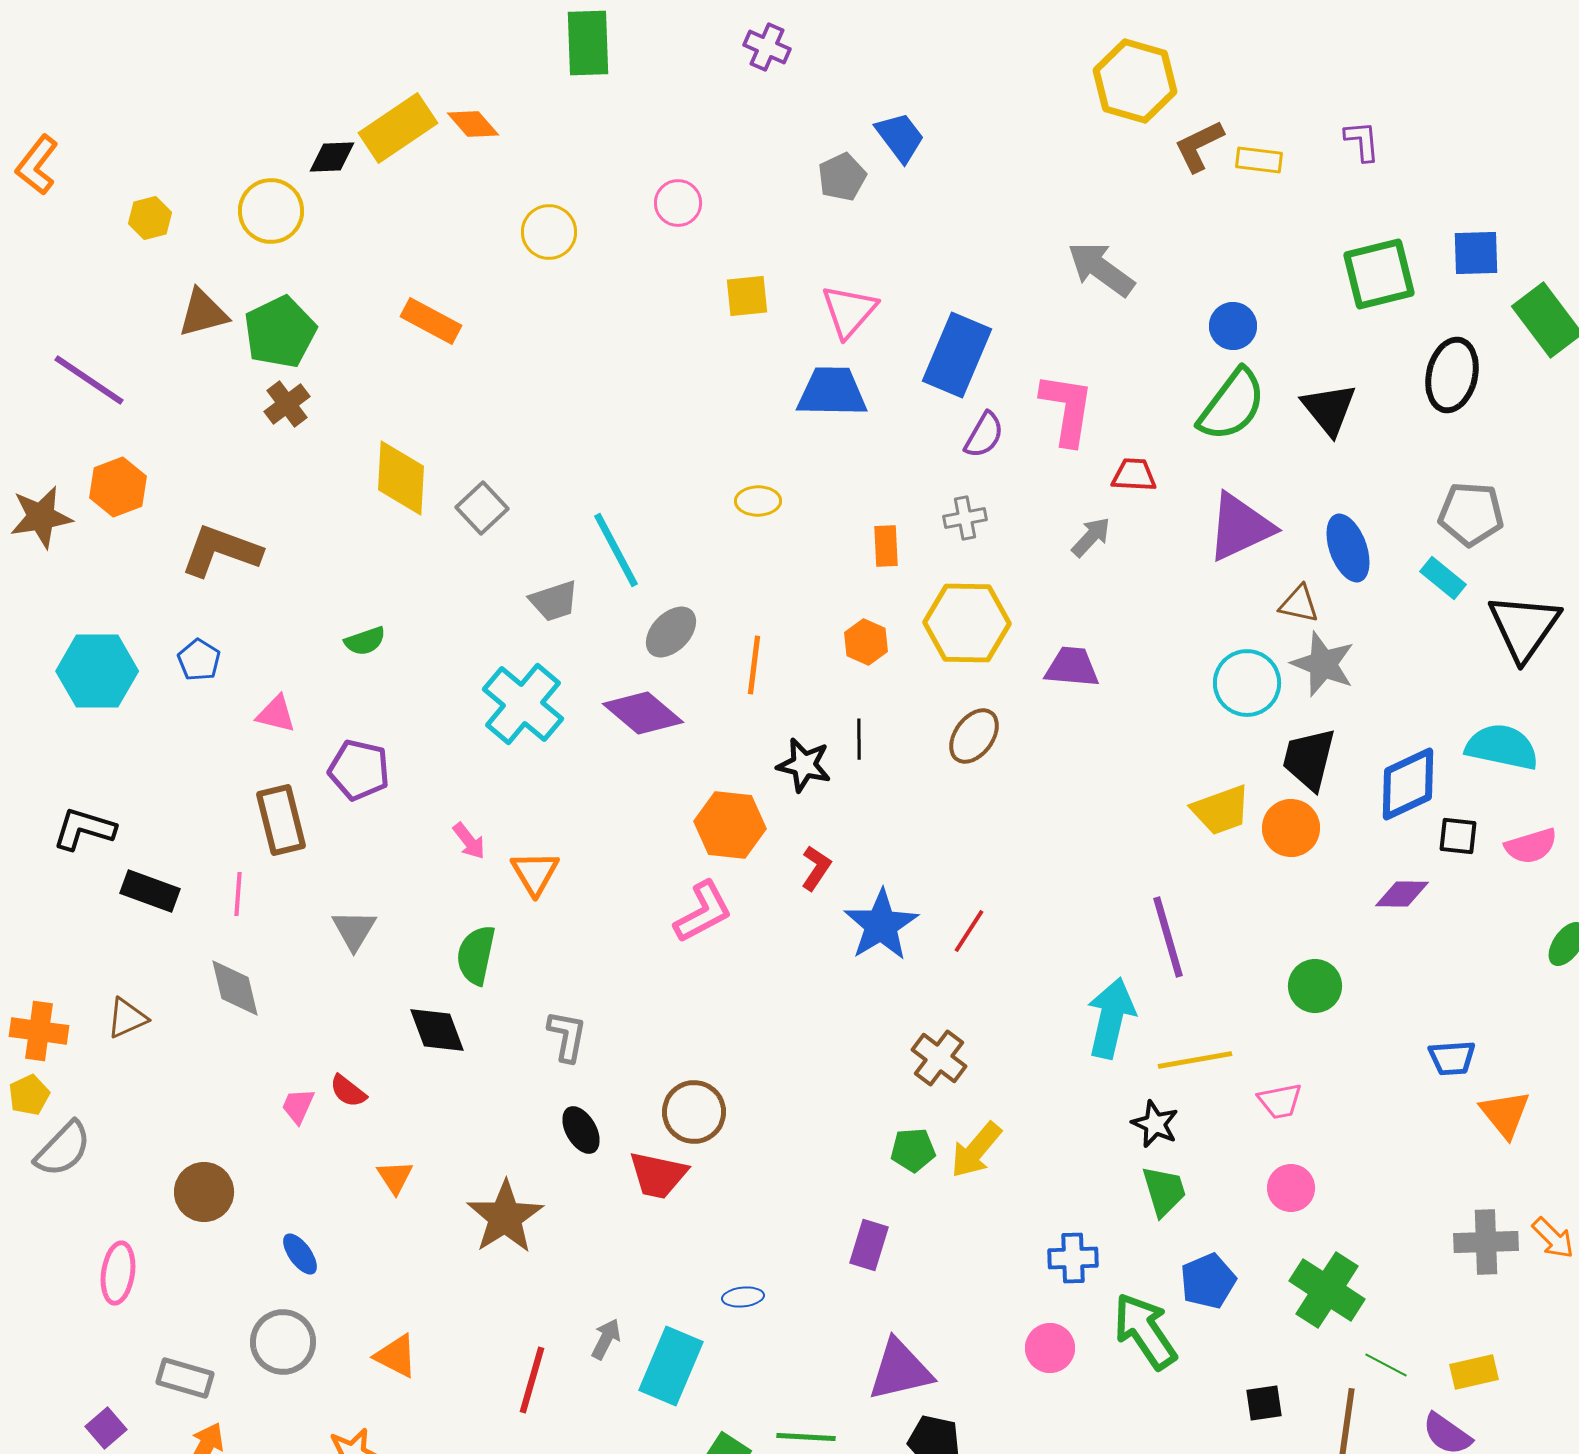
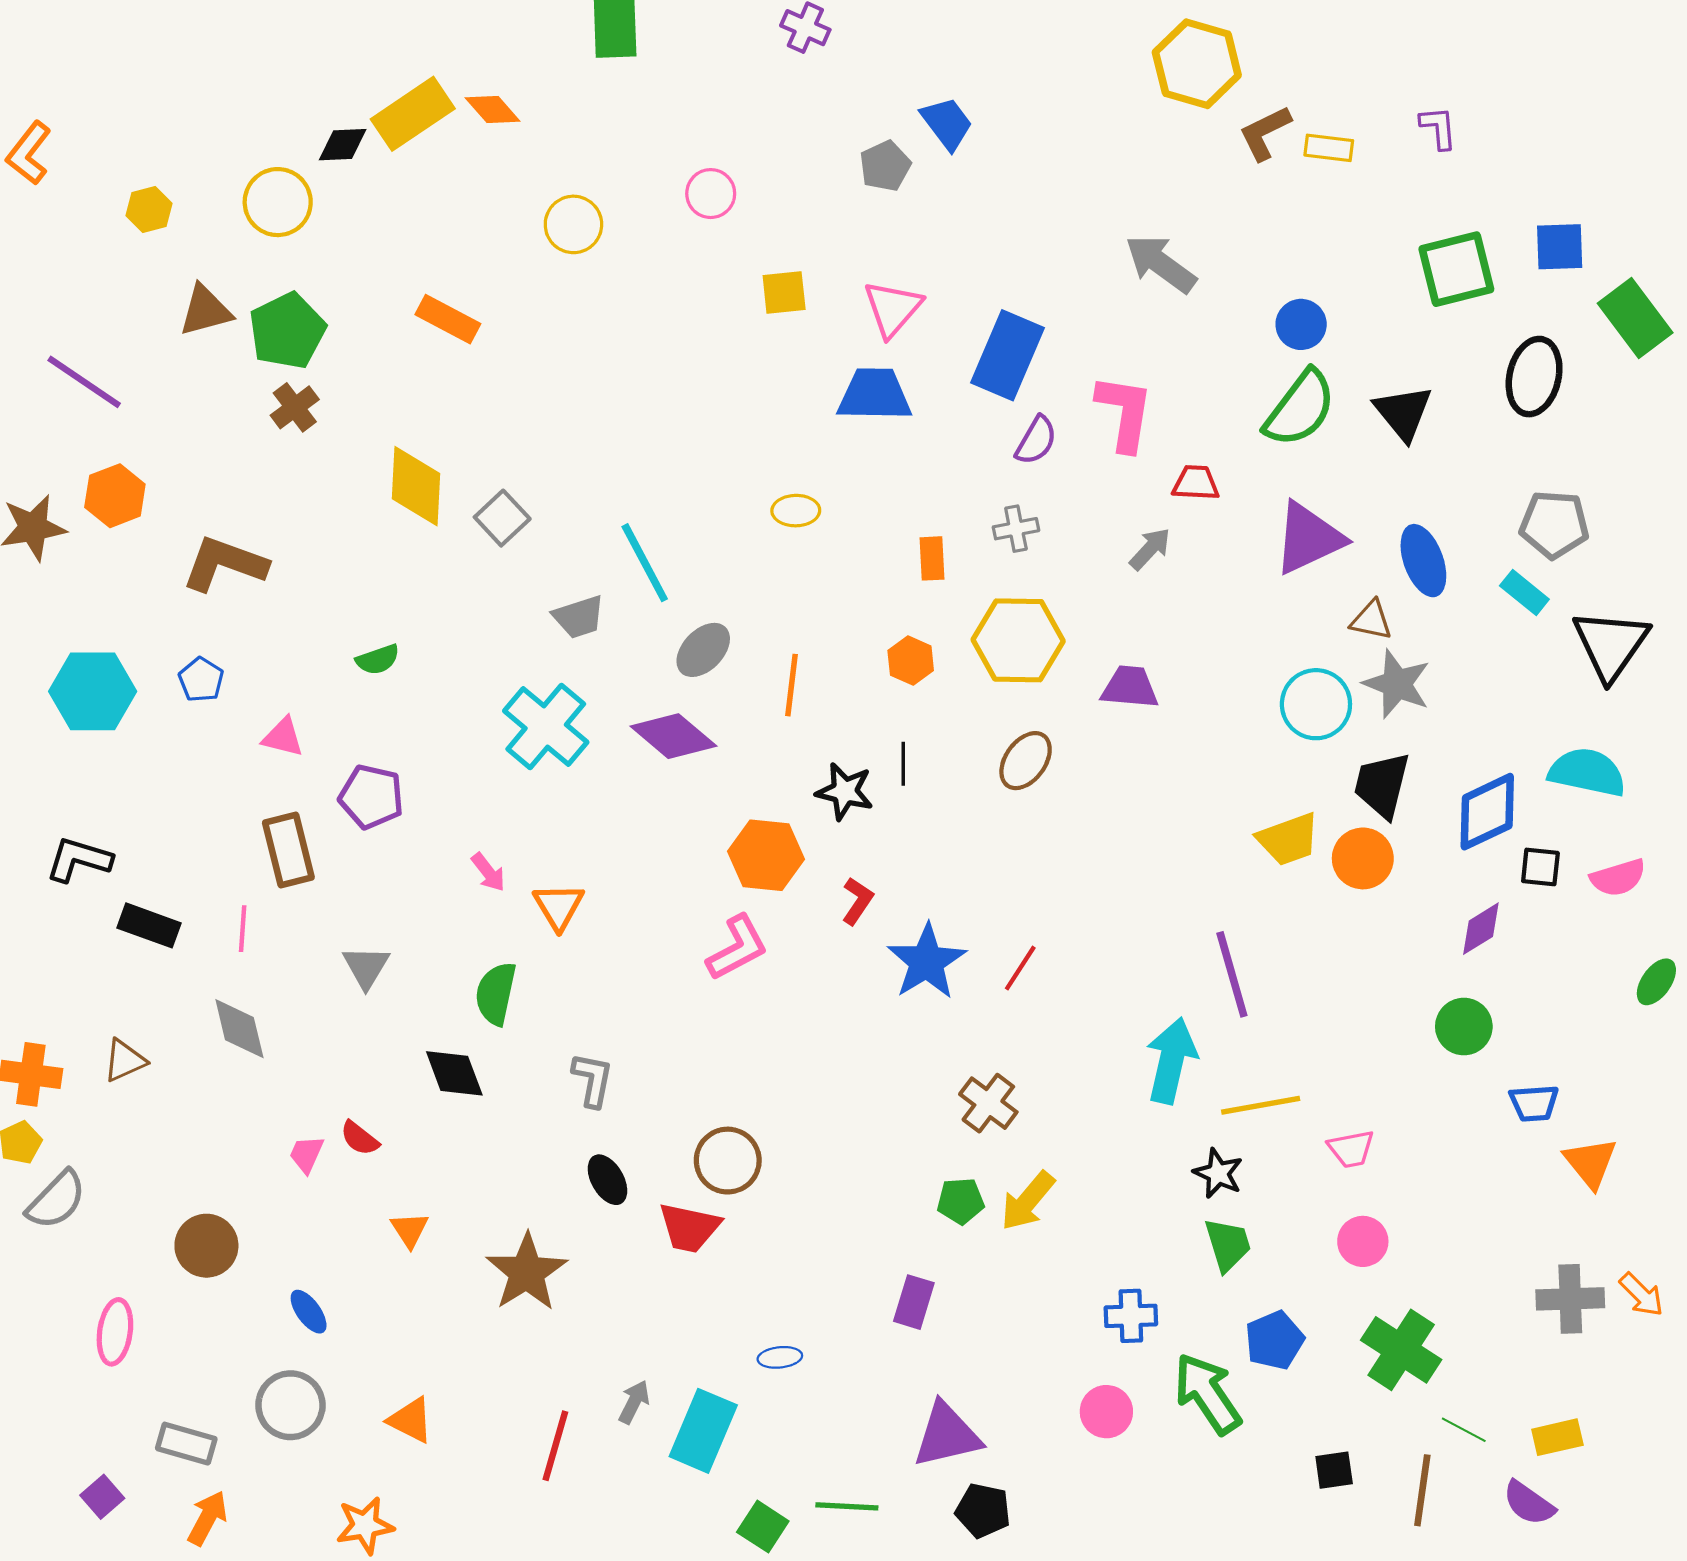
purple diamond: (1402, 894) -> (1481, 929), turned -32
green circle: (1315, 986) -> (1464, 1027), moved

